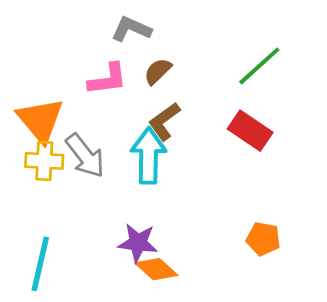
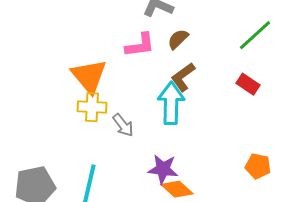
red rectangle: (250, 131) -> (248, 84), size x0.7
gray arrow: (85, 156) -> (123, 125), moved, size x0.7

